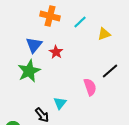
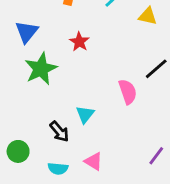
yellow triangle: (104, 34) -> (148, 16), turned 32
blue triangle: (34, 45) -> (27, 32), moved

